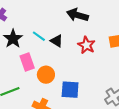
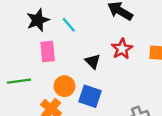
black triangle: (57, 41) -> (93, 61), moved
orange circle: (46, 75) -> (64, 86), moved

